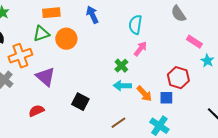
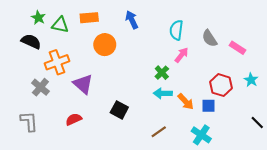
gray semicircle: (178, 14) -> (210, 38), moved
green triangle: (41, 34) -> (60, 25), moved, turned 30
cyan star: (207, 61) -> (251, 80), moved

